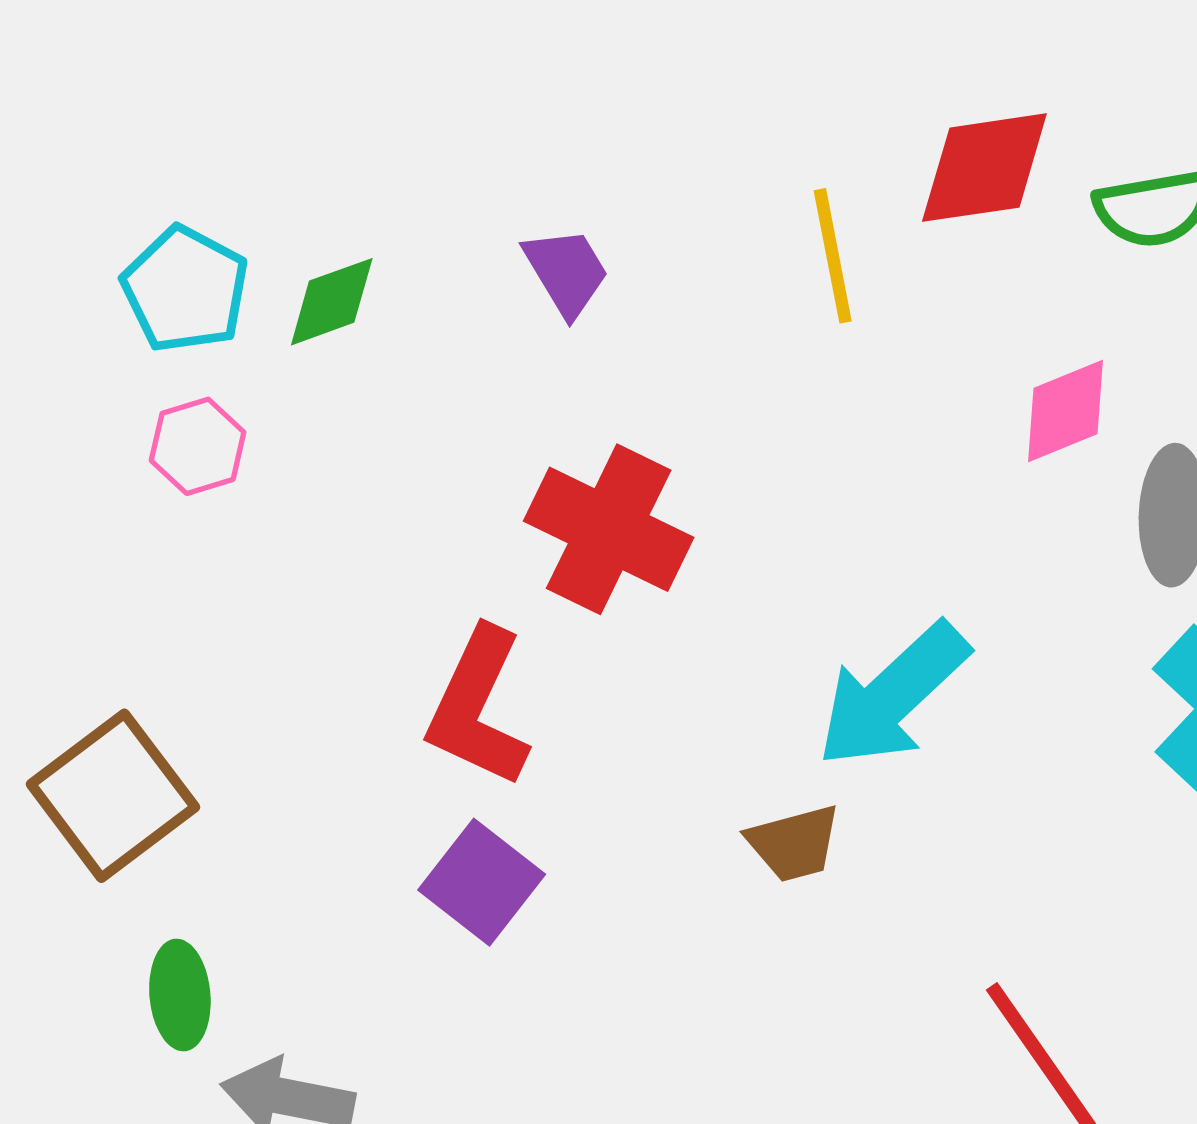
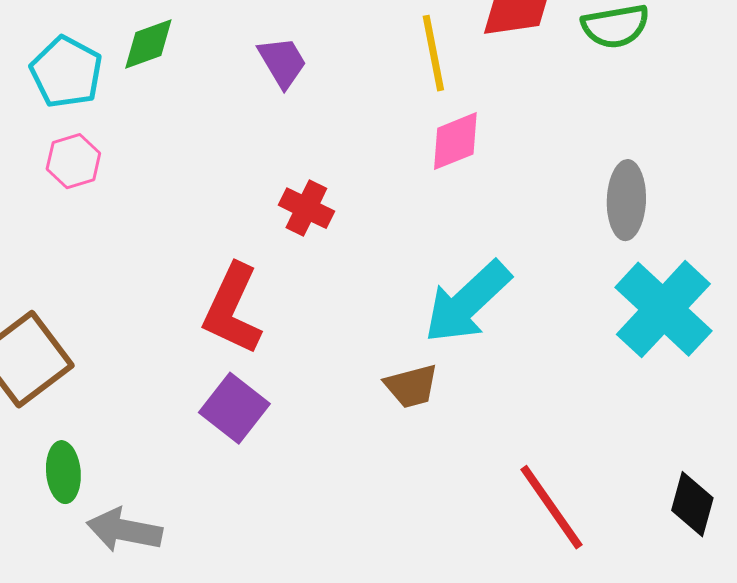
green diamond: (332, 302) -> (148, 44), moved
pink diamond: (1066, 411) -> (455, 141), moved
red cross: (609, 529) -> (306, 208), size x0.6

